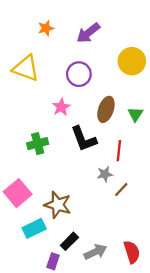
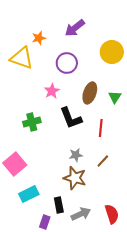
orange star: (46, 28) -> (39, 38), moved
gray star: (105, 174) -> (76, 155), moved
brown star: (58, 205) -> (75, 178), moved
black rectangle: (69, 241) -> (59, 205), turned -56

